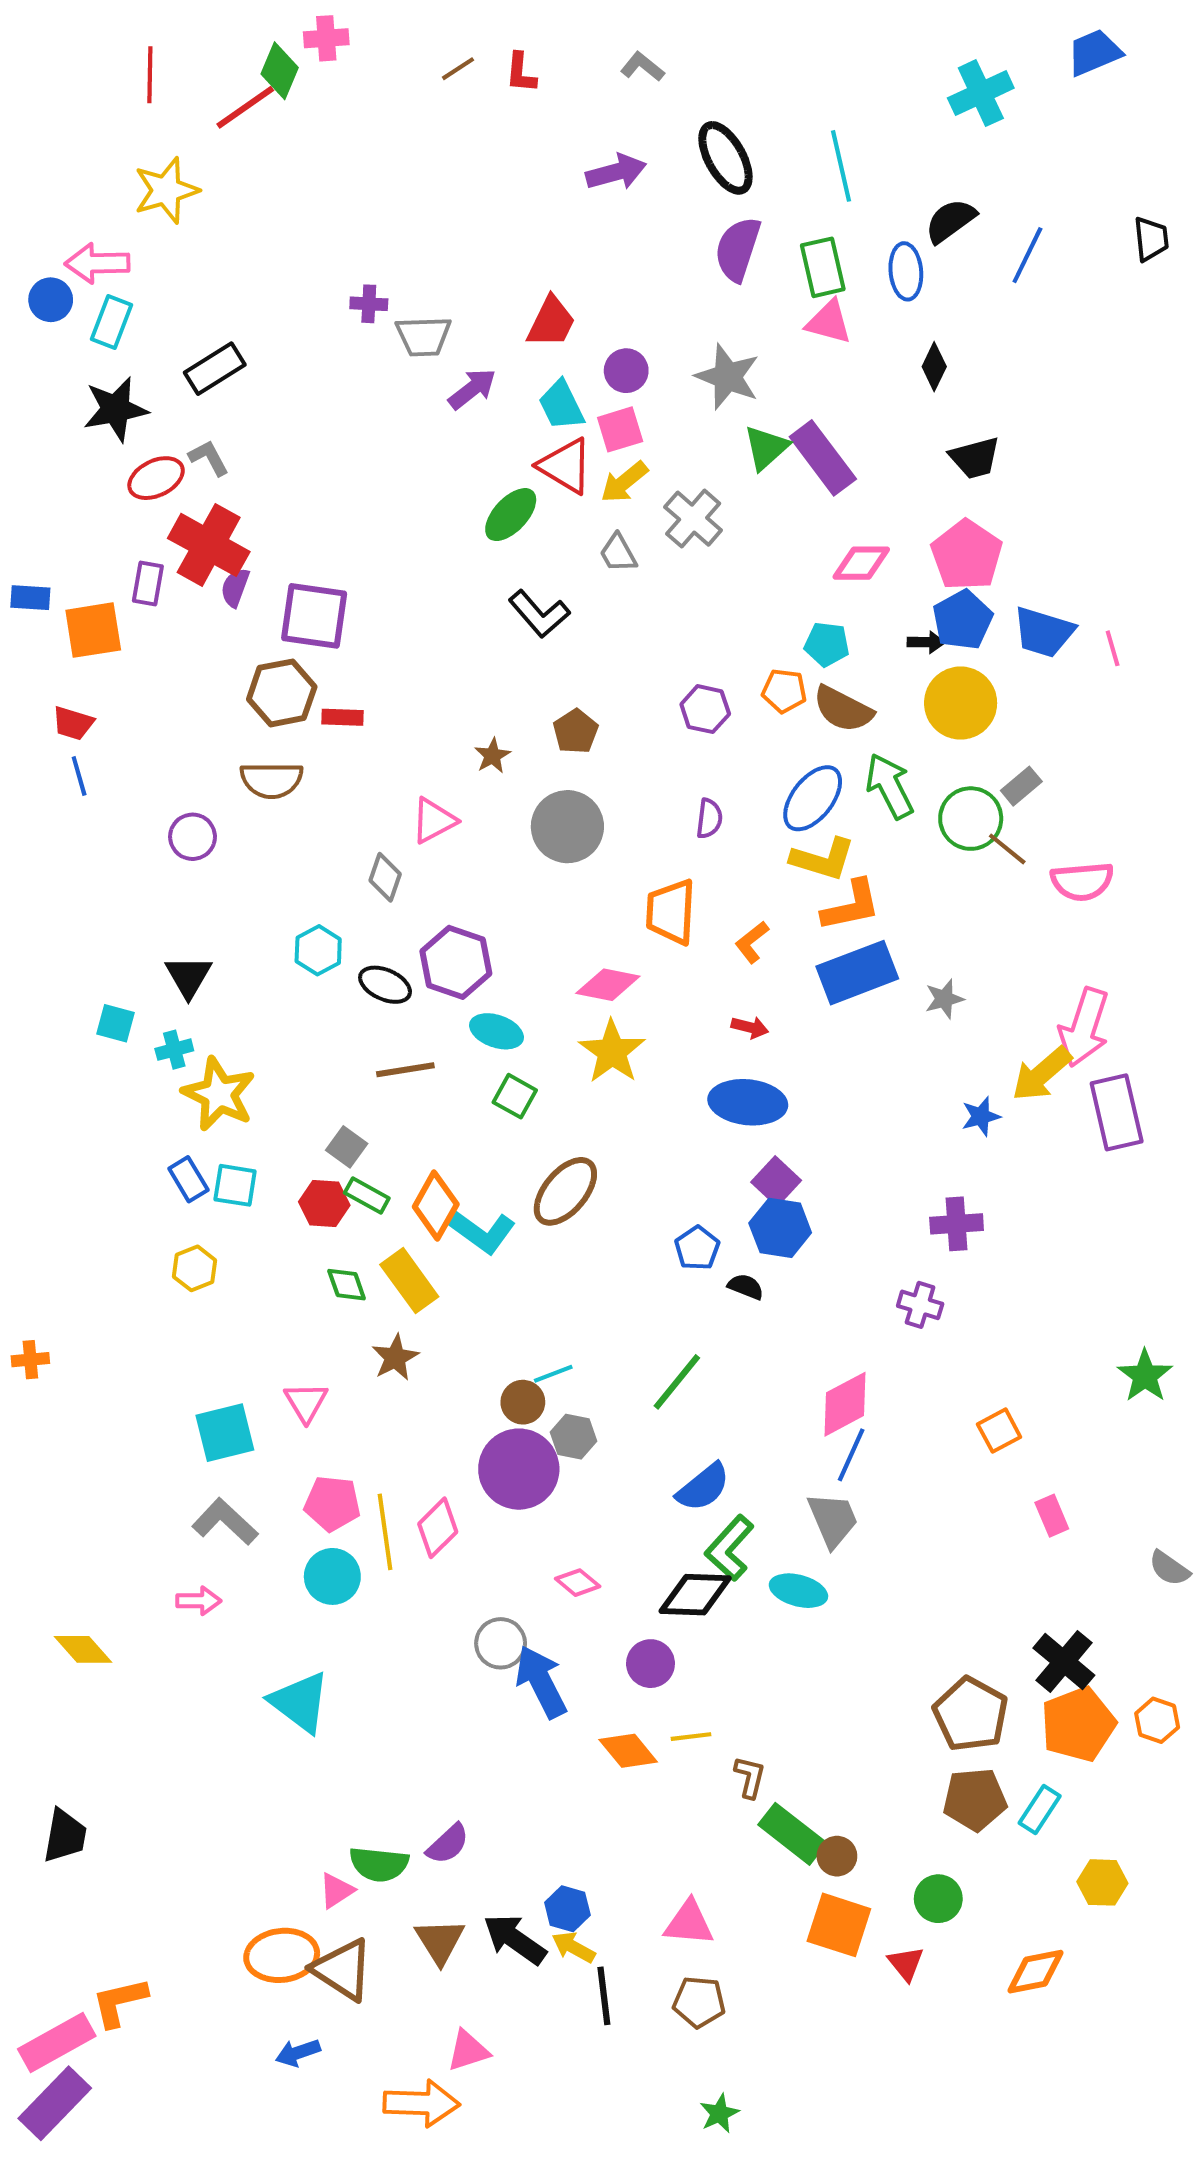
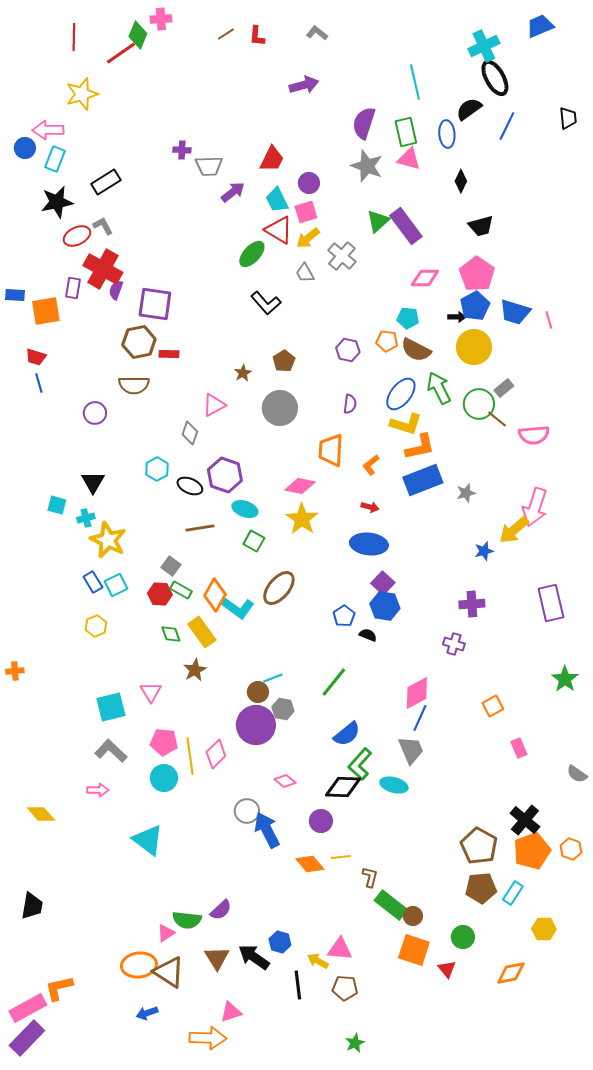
black ellipse: (725, 158) -> (495, 78), moved
gray star: (728, 377) -> (367, 166), moved
purple rectangle: (1117, 1112) -> (551, 603), moved
cyan square: (235, 1185) -> (116, 585), turned -35
yellow arrow: (574, 1947) -> (318, 961), moved

